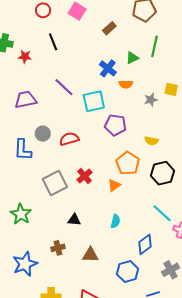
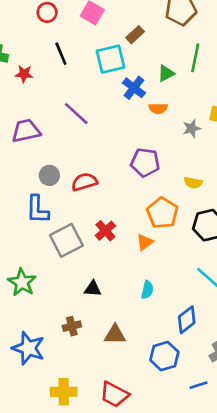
cyan square: (94, 101) -> (110, 59), moved
blue L-shape: (23, 150) -> (37, 209), moved
blue star: (25, 264) -> (28, 348), turned -30

